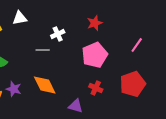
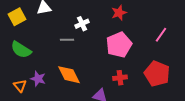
red pentagon: (133, 84) -> (157, 74), turned -30
red cross: (96, 88) -> (120, 78), turned -32

